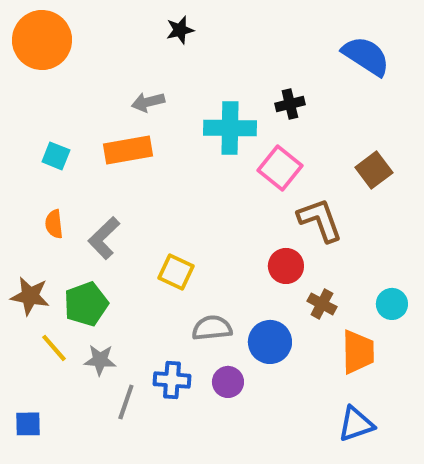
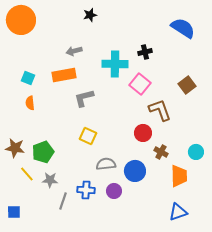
orange semicircle: (54, 224) -> (30, 103), moved
gray L-shape: (104, 238) -> (84, 98), moved, turned 30

